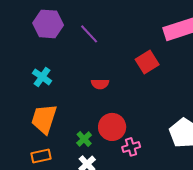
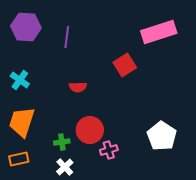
purple line: (89, 34) -> (67, 37), turned 50
green cross: (84, 139) -> (62, 142), turned 35

